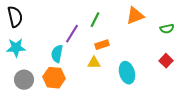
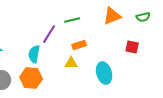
green line: (95, 20) -> (72, 20), turned 49
green semicircle: (167, 29) -> (143, 17), moved
red square: (166, 61) -> (132, 47), moved, turned -32

